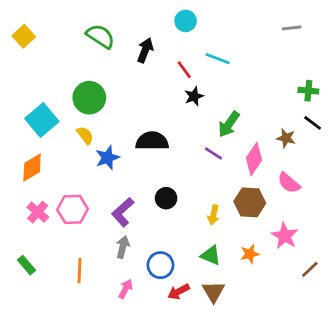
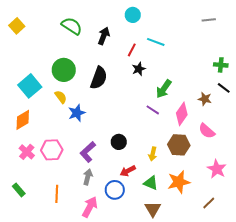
red line: (184, 70) -> (132, 50), turned 64
black semicircle: (152, 141) -> (99, 78), moved, turned 110
pink star: (285, 236) -> (217, 169), moved
orange star: (250, 254) -> (179, 182), size x1.6
brown line: (310, 269) -> (209, 203), moved
pink arrow: (126, 289) -> (90, 207), size x1.5
red arrow: (179, 292) -> (128, 171), moved

